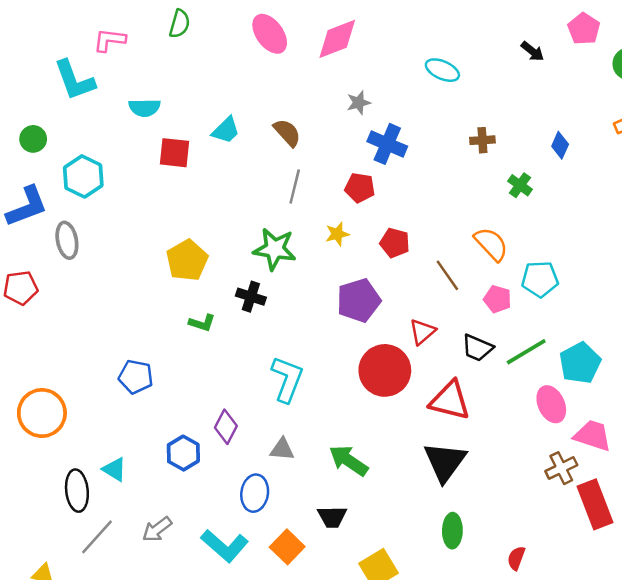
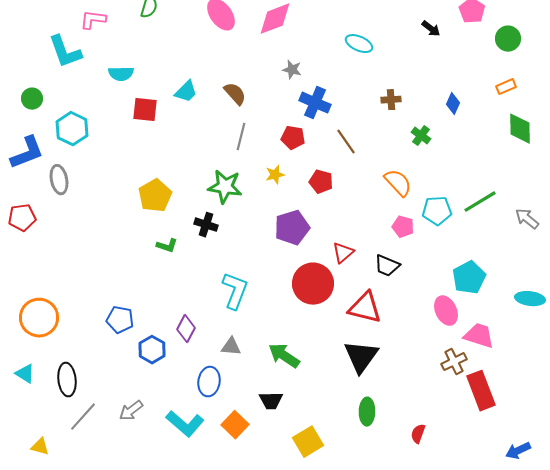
gray star: (359, 103) -> (292, 70), turned 30
brown line: (447, 275) -> (346, 142), moved
green line: (526, 352) -> (480, 202), moved
blue pentagon: (136, 377) -> (120, 320), moved
cyan triangle: (114, 469) -> (25, 374), moved

